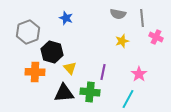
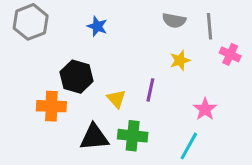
gray hexagon: (28, 32) -> (31, 22), moved
yellow triangle: (70, 68) -> (116, 99), moved
purple line: (103, 72) -> (150, 90), moved

